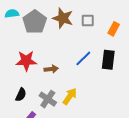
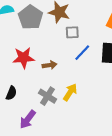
gray square: (88, 21) -> (72, 32), moved
black semicircle: (21, 95) -> (11, 93), moved

